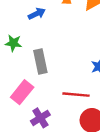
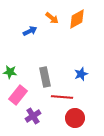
green star: (13, 43) -> (10, 72), moved
gray rectangle: (40, 61) -> (45, 77), moved

